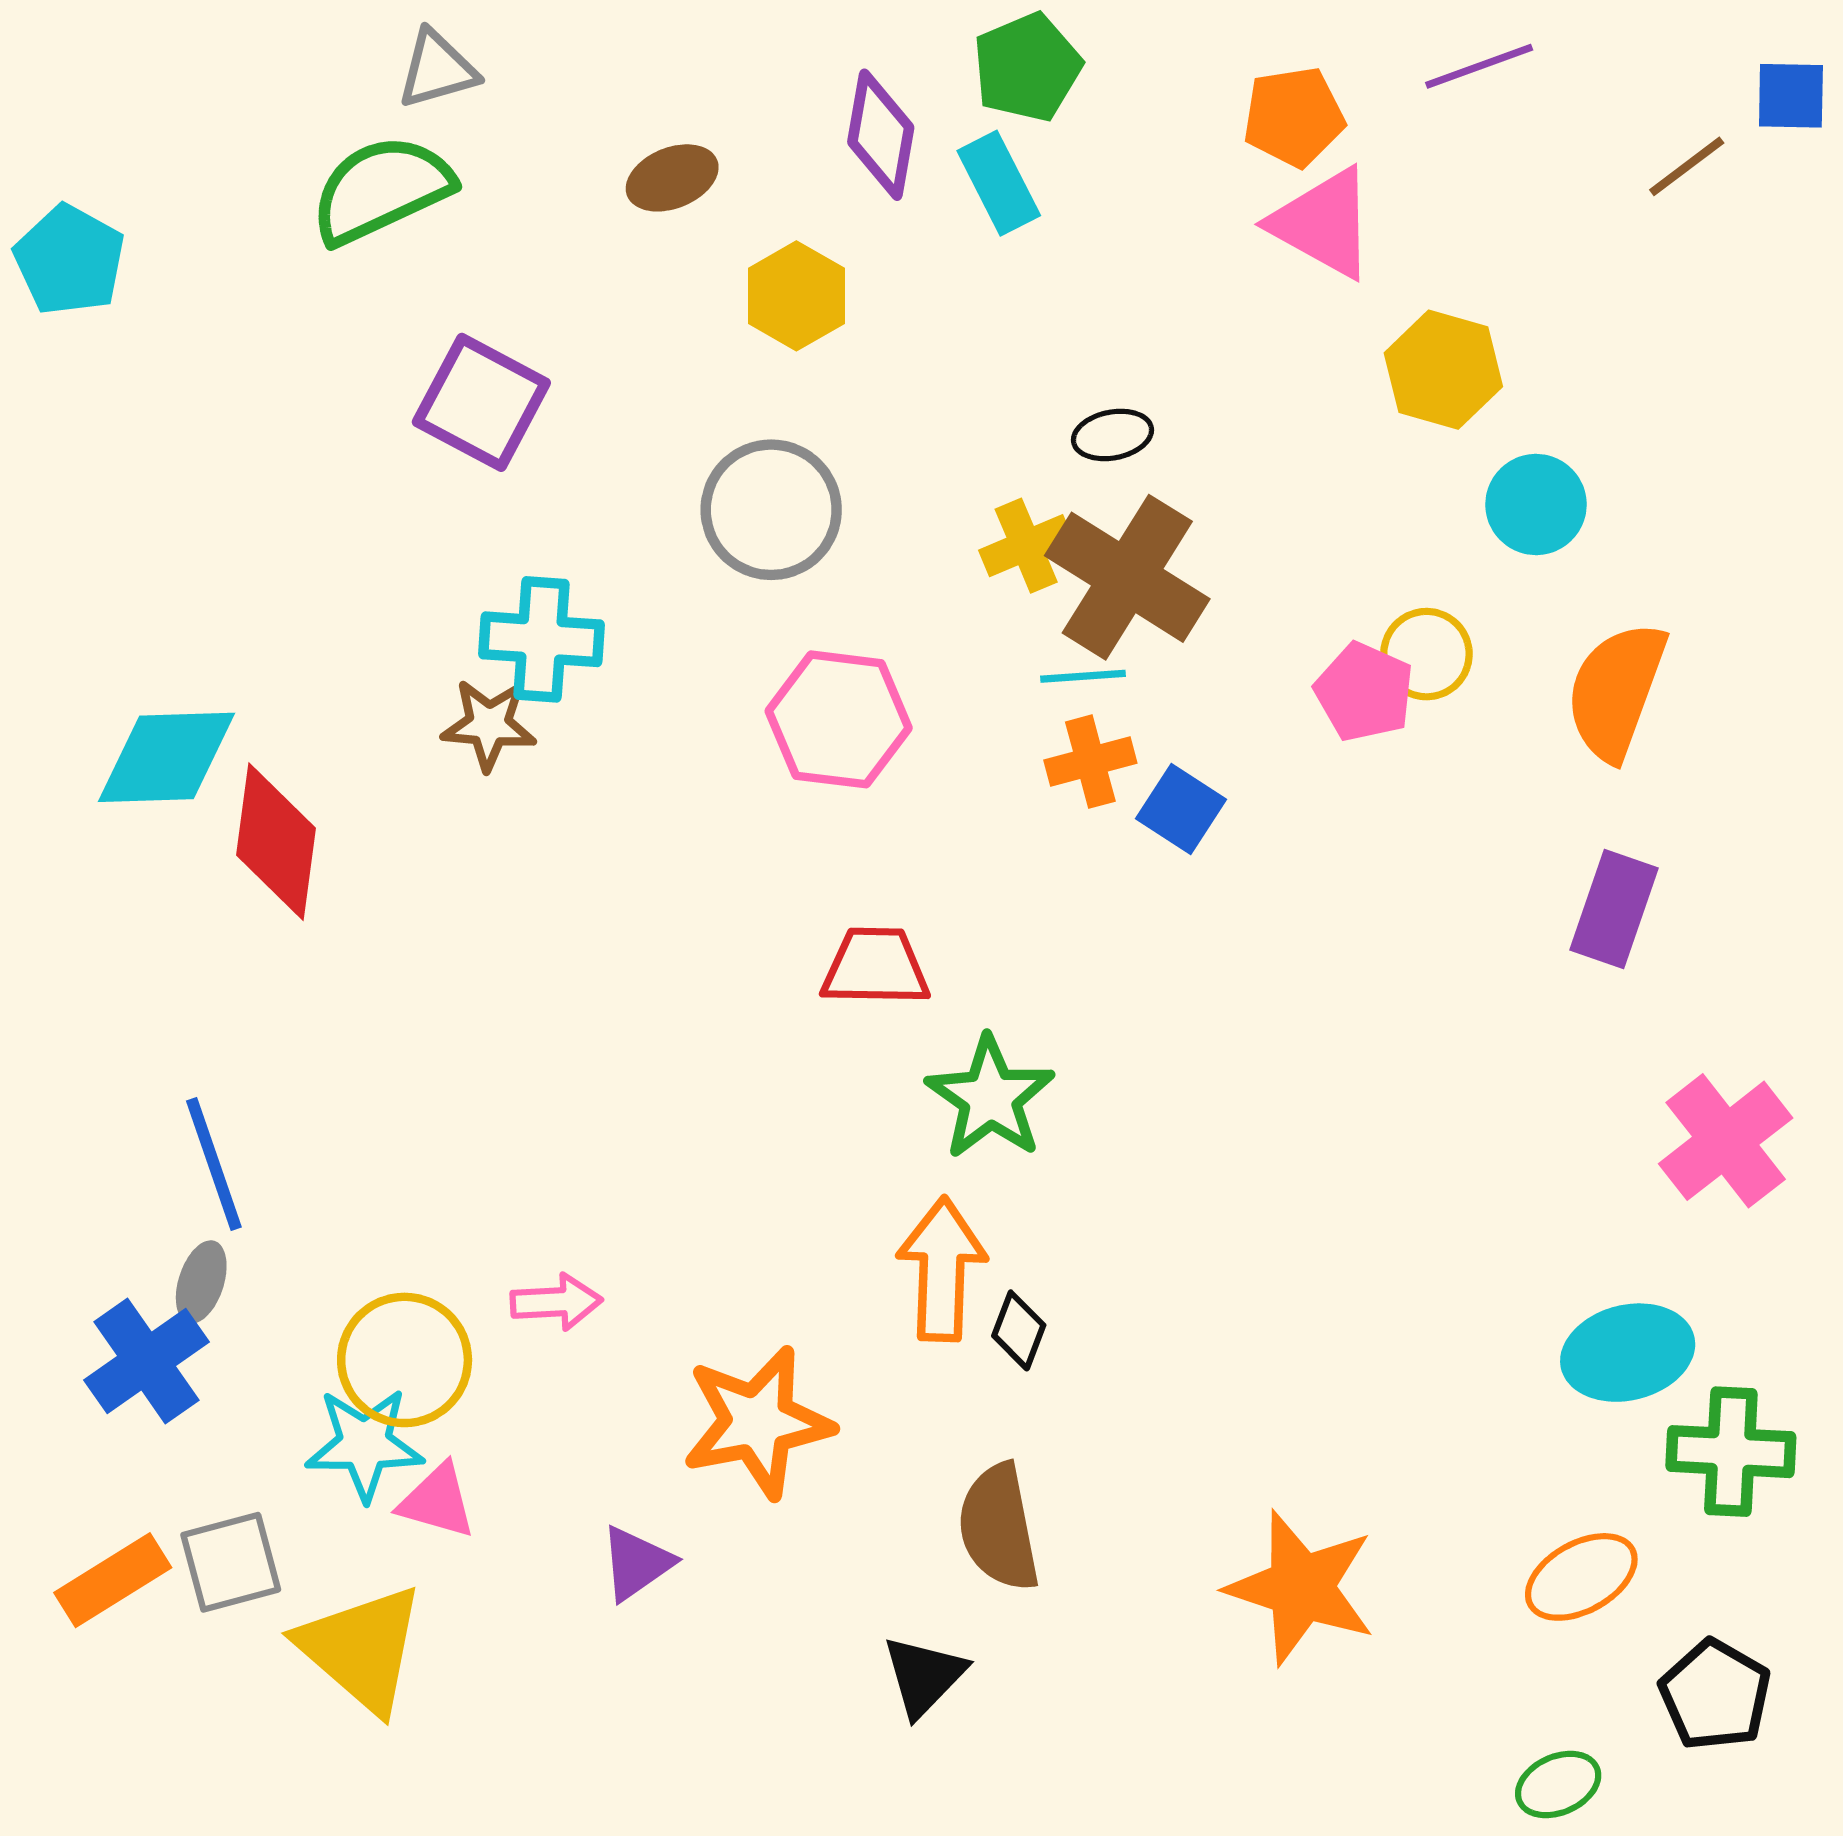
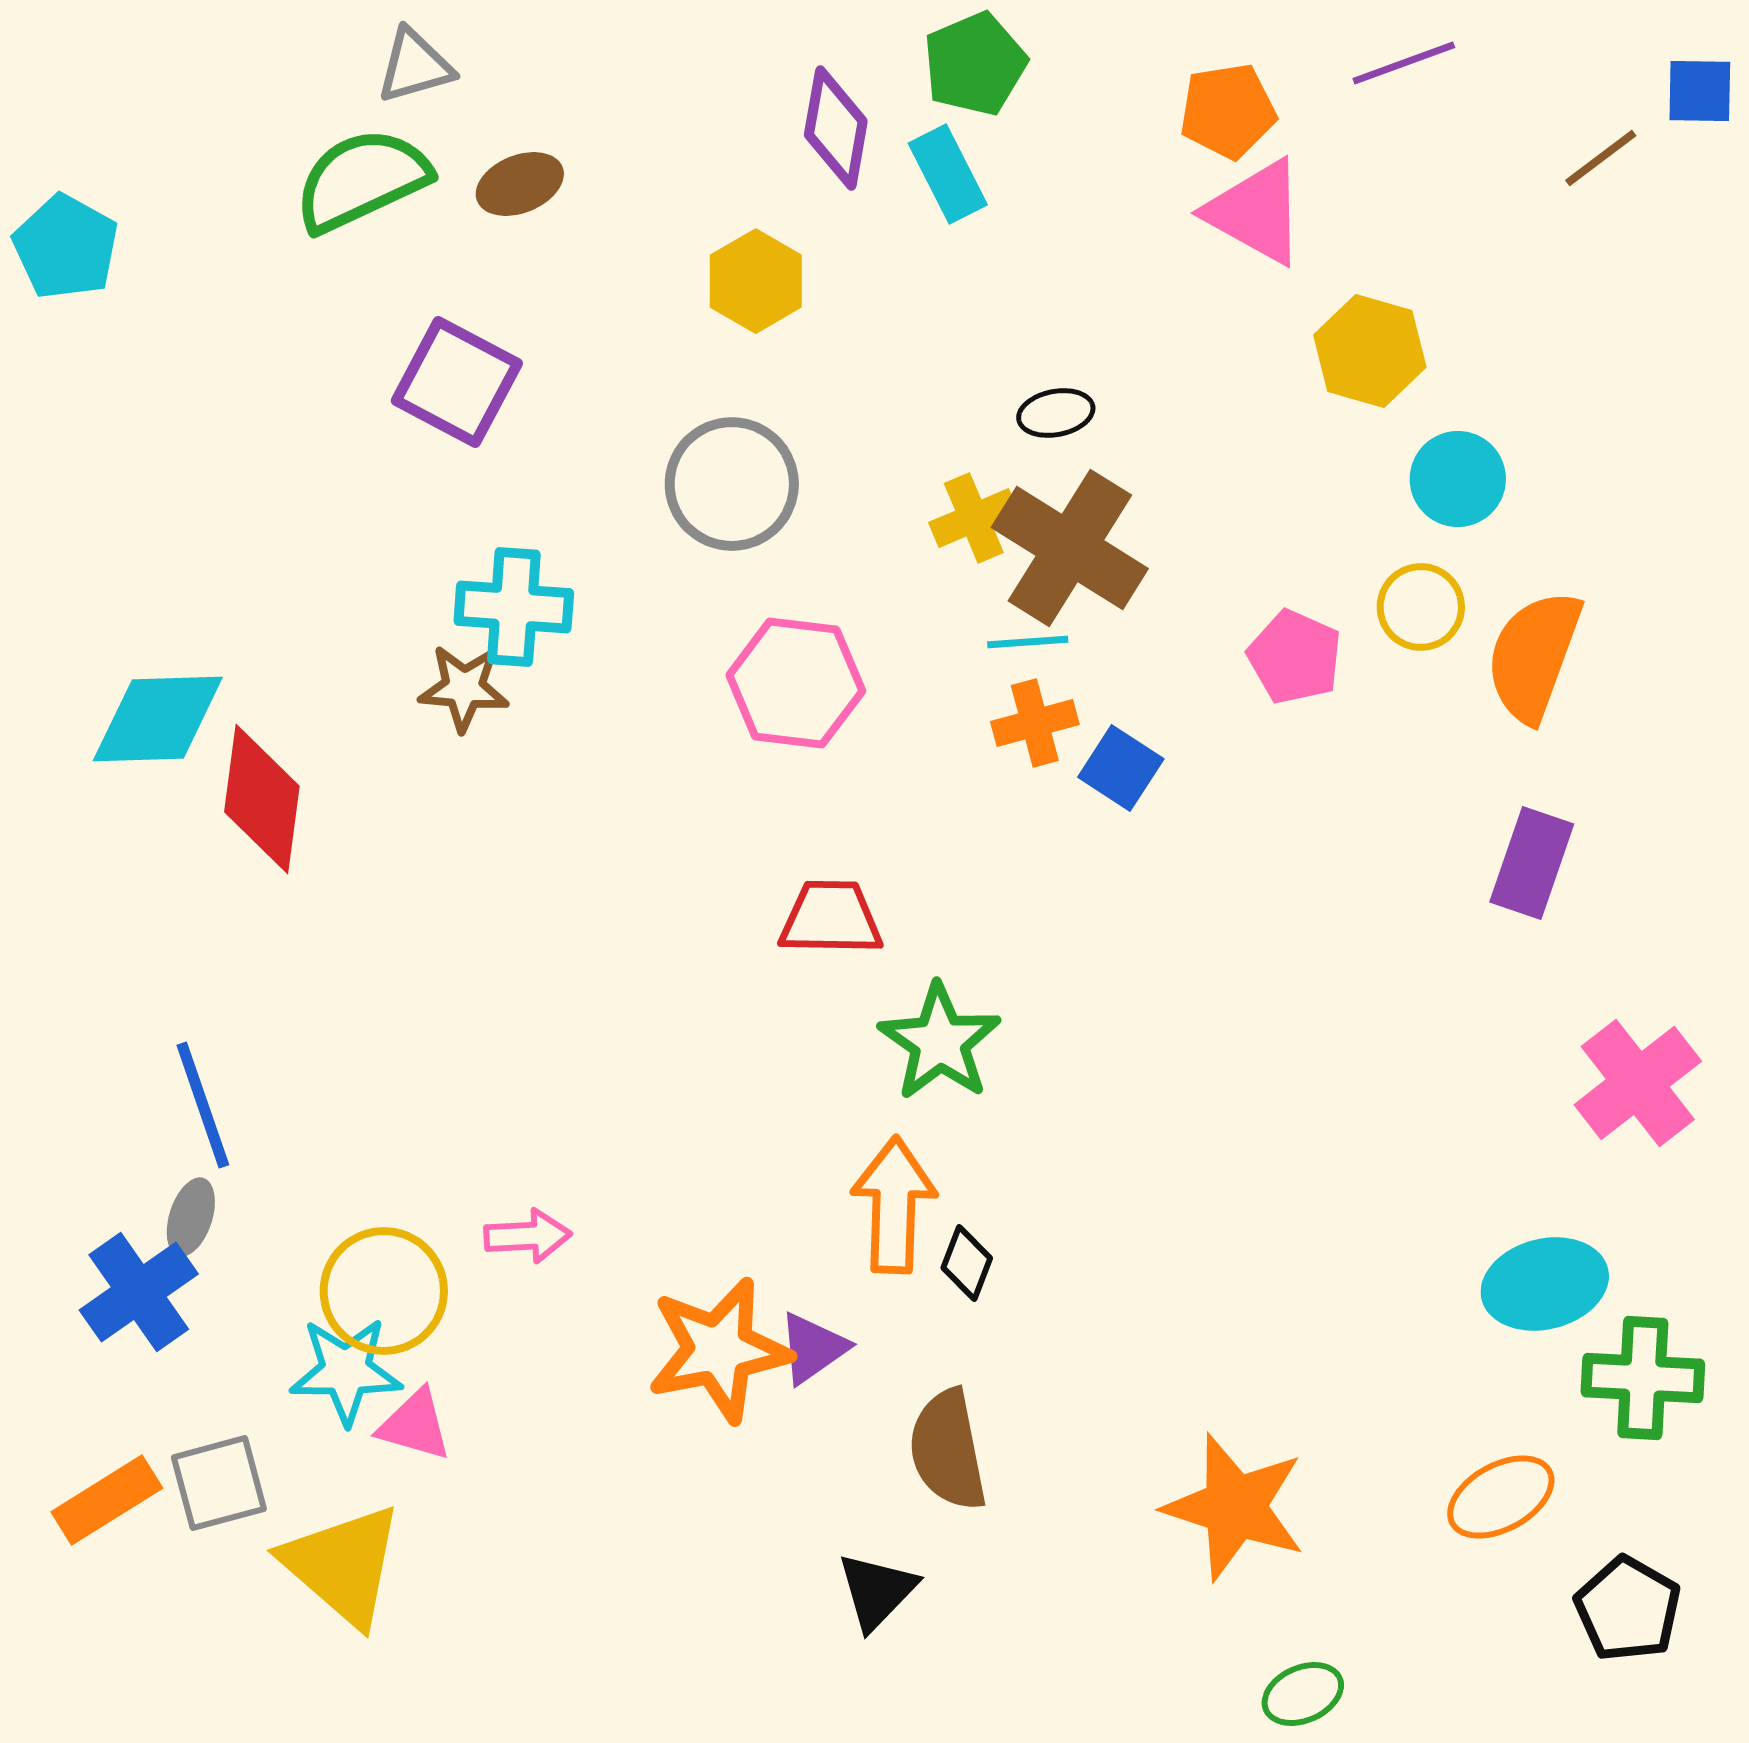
brown ellipse: (672, 178) -> (520, 184), moved
yellow circle: (1426, 654) -> (1421, 607), moved
purple triangle: (636, 1563) -> (813, 1348), moved
green ellipse: (1558, 1785) -> (1303, 1694), moved

